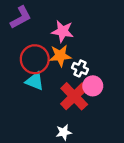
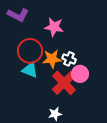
purple L-shape: (21, 17) -> (18, 15), turned 55
orange star: (60, 56) -> (52, 59), moved

